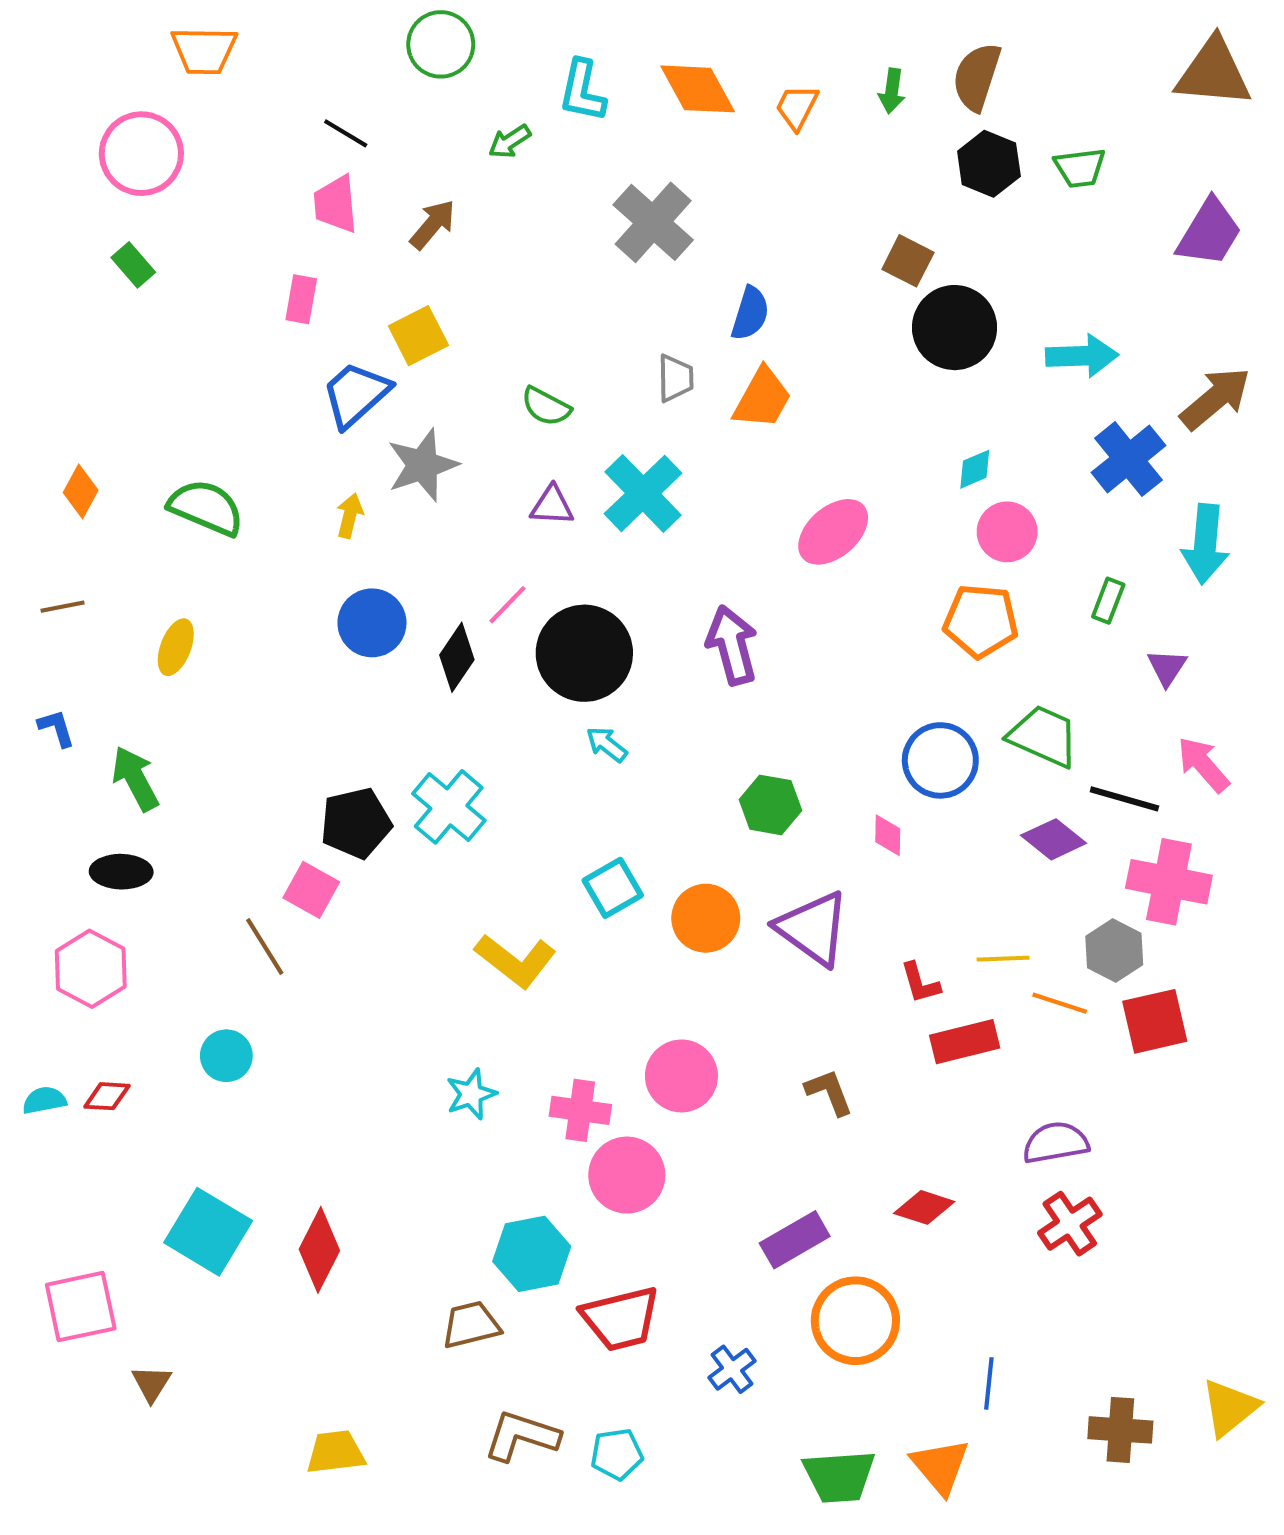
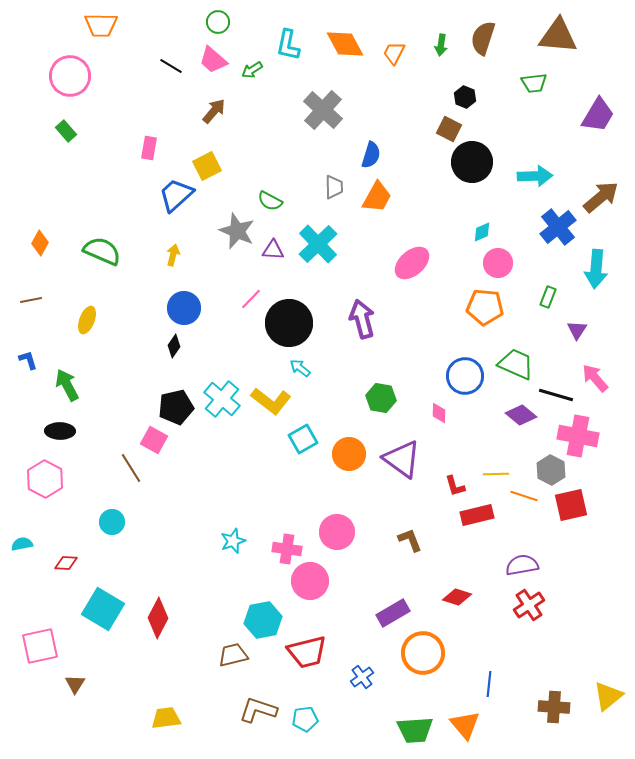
green circle: (441, 44) -> (218, 22), size x0.7
brown triangle: (1213, 73) -> (558, 36), moved
black hexagon: (989, 164) -> (465, 97), moved, size x0.7
pink trapezoid: (336, 204) -> (213, 60), moved, turned -44
gray star: (423, 465) -> (237, 231), moved, turned -30
black diamond: (457, 657) -> (174, 346), moved, size x0.7
yellow L-shape: (516, 961) -> (271, 401), moved
red diamond: (107, 1096) -> (66, 563), moved

